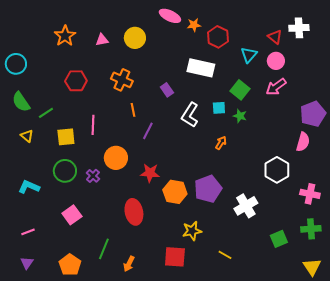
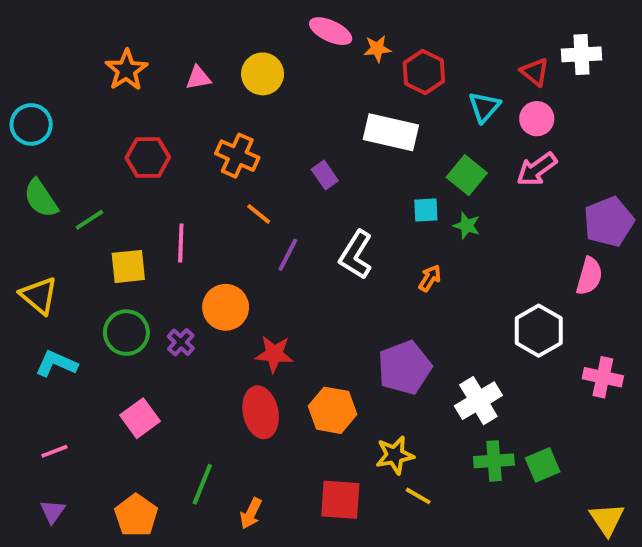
orange line: (133, 110) -> (259, 214), turned -40
white L-shape: (190, 115) -> (356, 255), moved
yellow triangle: (27, 136) -> (39, 296), moved, size x1.5
red star: (150, 173) -> (274, 354), moved
orange hexagon: (175, 192) -> (333, 410), moved
green cross: (311, 229) -> (494, 461), moved
yellow star: (192, 231) -> (395, 455), moved
yellow line: (225, 255) -> (418, 496), moved

